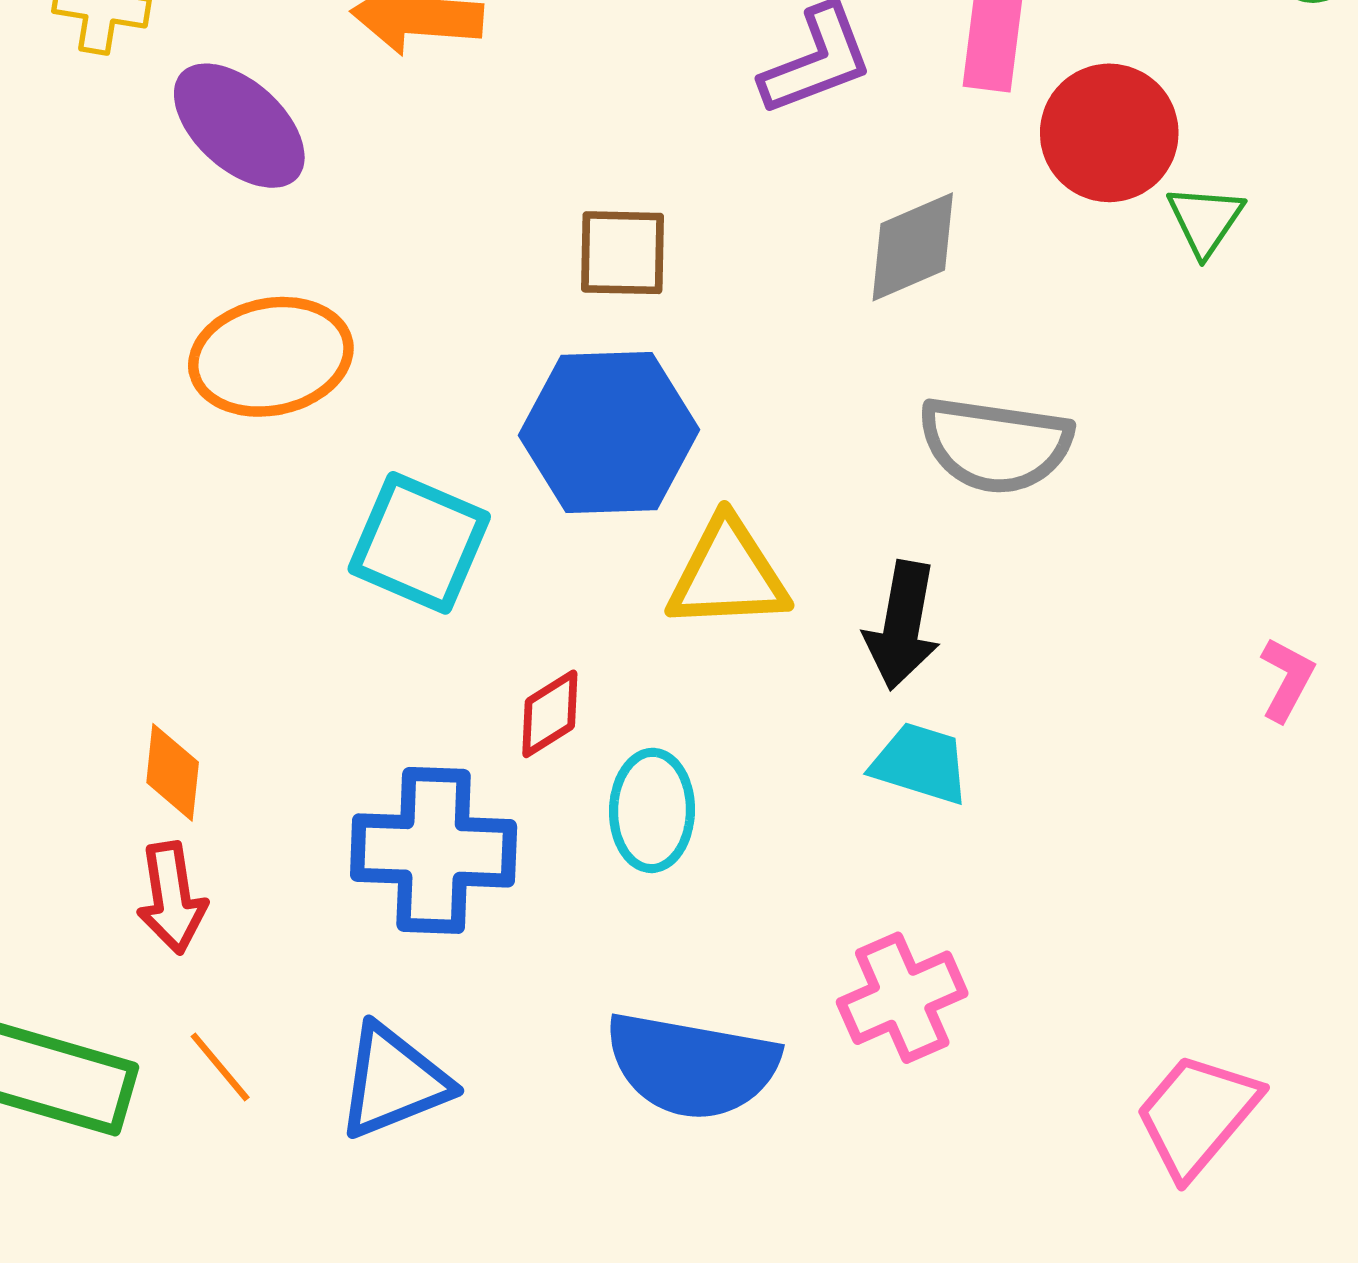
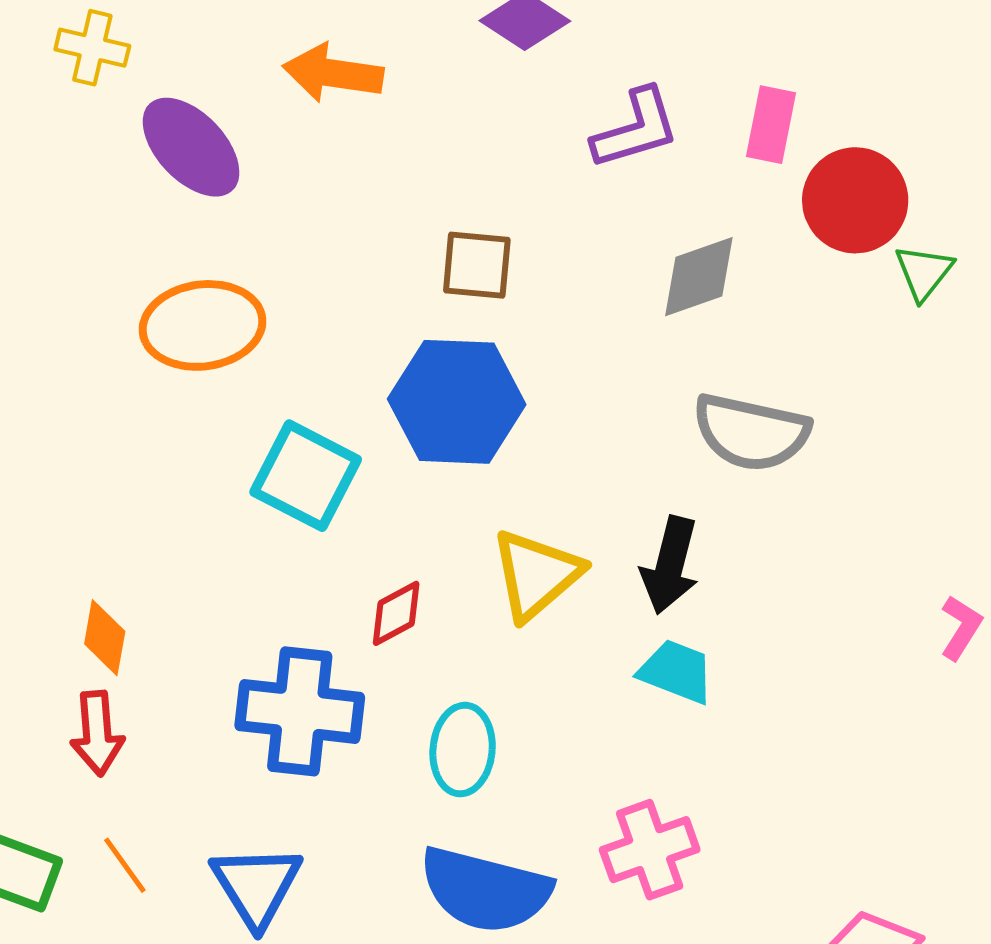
yellow triangle: (728, 574) -> (536, 575), moved, turned -42
cyan ellipse: (652, 810) -> (463, 750), moved
blue triangle: (393, 1081) -> (256, 886), turned -44

